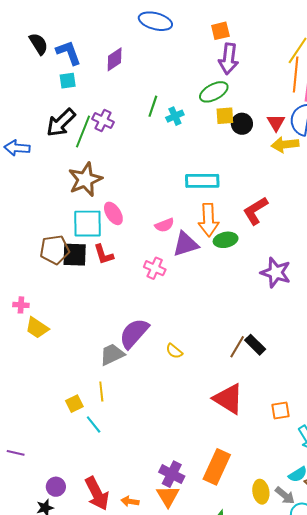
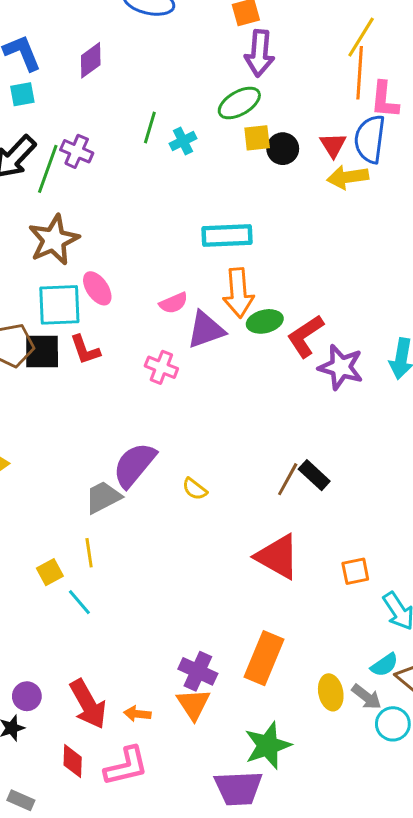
red L-shape: (255, 211) -> (305, 336), moved

